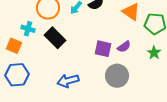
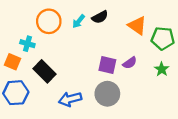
black rectangle: (55, 38) -> (45, 71), moved
gray circle: (117, 76) -> (107, 94), moved

